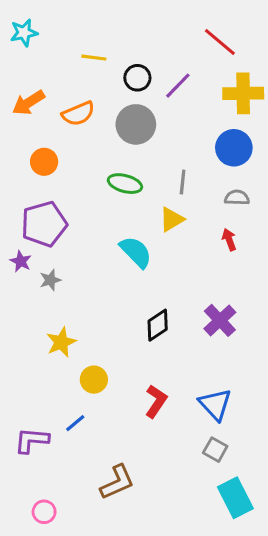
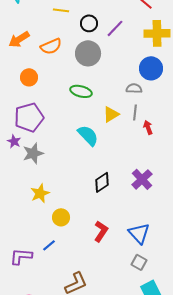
gray line: (183, 182) -> (135, 112), moved
gray semicircle: (237, 198) -> (134, 88), moved
gray star: (50, 280) -> (33, 153), size x1.5

